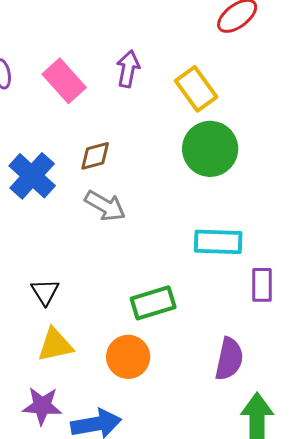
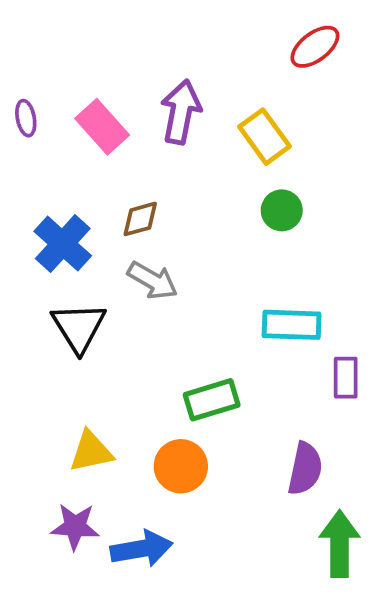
purple arrow: (128, 69) -> (181, 112), size x1.4
green circle: (210, 149) -> (282, 210), size x0.6
black triangle: (45, 292) -> (79, 327), moved, size x1.6

